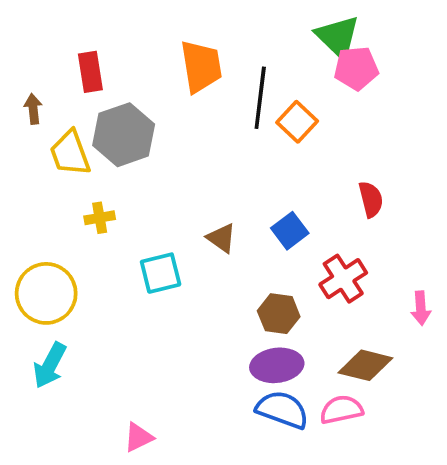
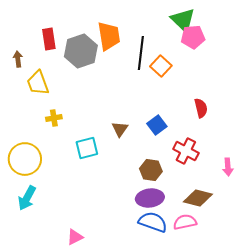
gray hexagon: (124, 135) -> (81, 51), moved
brown triangle: (221, 238) -> (120, 129), turned 30
red cross: (343, 279) -> (186, 151), turned -30

